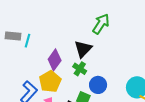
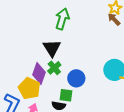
purple diamond: (55, 60) -> (39, 74), moved
green cross: (80, 69) -> (54, 68), turned 32

